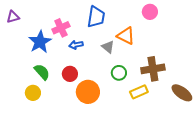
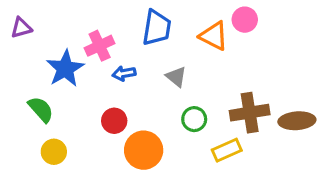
orange triangle: (126, 36) -> (214, 36), moved
green semicircle: (42, 72) -> (41, 109), moved
brown ellipse: (182, 93) -> (297, 121), moved, turned -40

